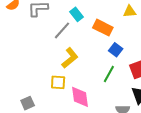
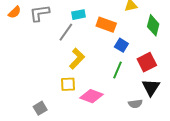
cyan rectangle: (77, 14) -> (79, 15), turned -56
pink diamond: (80, 97) -> (92, 96), turned -55

